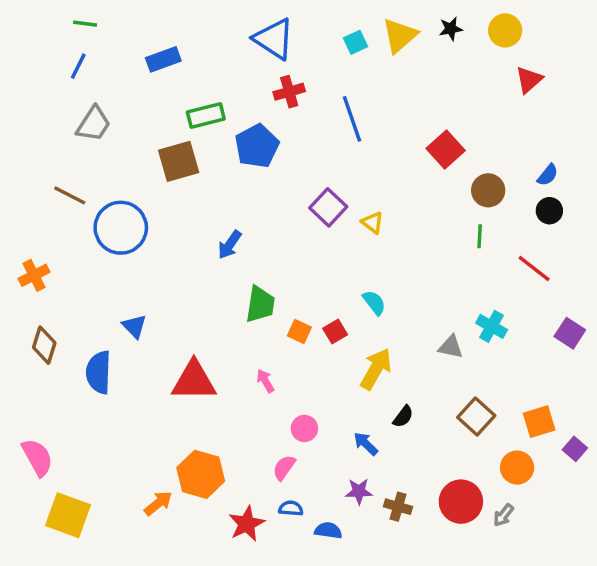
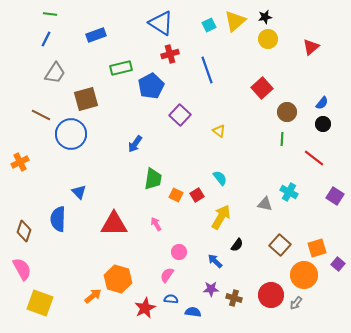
yellow circle: (505, 30) -> (268, 39), moved
brown square: (179, 161) -> (86, 99), moved
purple square: (328, 207) -> (180, 115), moved
brown diamond: (44, 345) -> (24, 231), moved
orange circle: (517, 468) -> (304, 275), size x1.4

